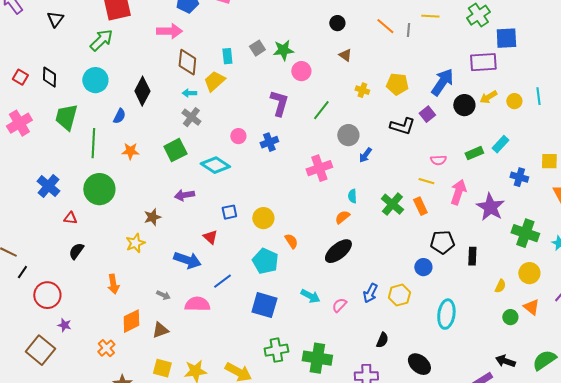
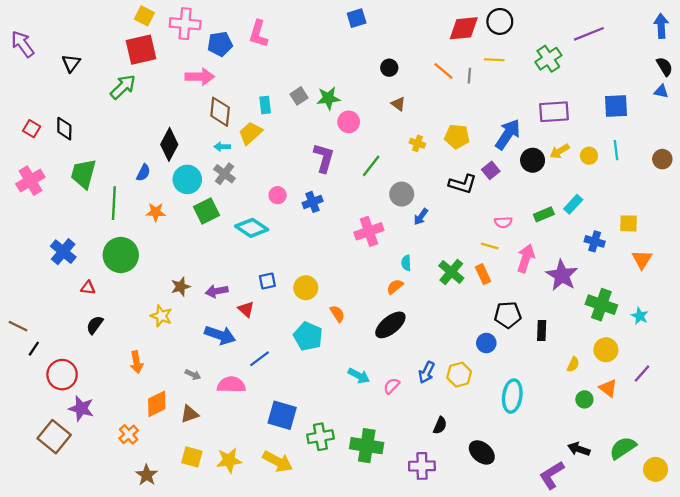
blue square: (506, 38) -> (616, 106), moved
cyan circle: (95, 80) -> (187, 179), moved
purple arrow: (184, 195) -> (217, 291), moved
yellow star: (135, 243) -> (161, 316), turned -30
blue square: (264, 305) -> (282, 415), moved
purple star: (64, 325) -> (81, 408), size x1.6

